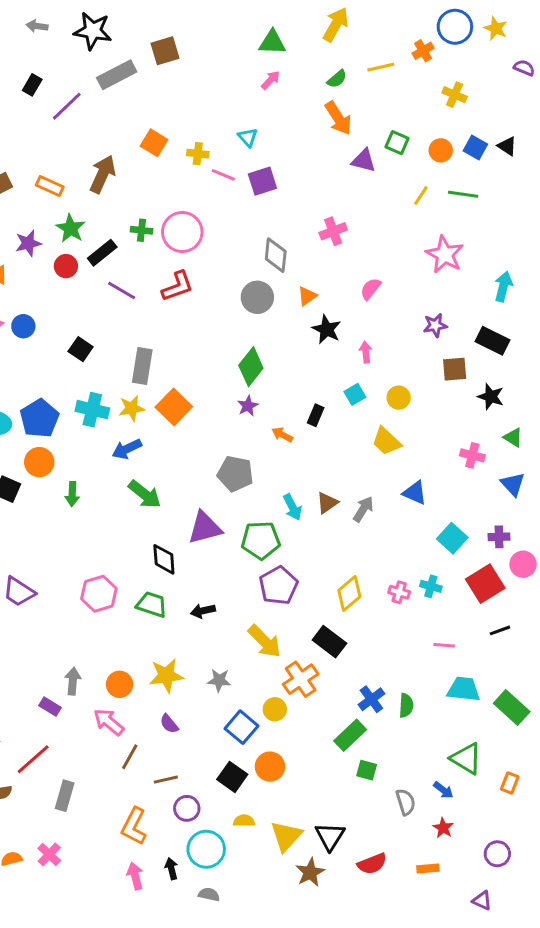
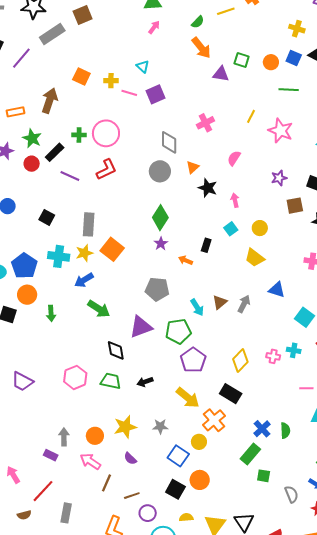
yellow cross: (455, 95) -> (297, 29), moved
orange rectangle: (50, 186) -> (16, 112), turned -30
yellow line: (421, 196) -> (251, 116), moved

